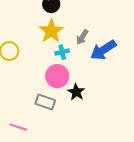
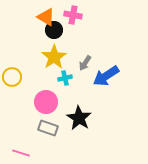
pink circle: (57, 76) -> (46, 102), moved
black star: (76, 92) -> (79, 118), size x1.4

